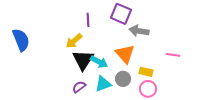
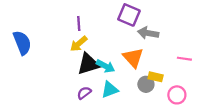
purple line: (88, 20) -> (79, 23), moved
black triangle: (83, 60) -> (88, 64), turned 40
gray circle: (123, 79) -> (146, 84), moved
pink circle: (148, 89) -> (177, 95), moved

